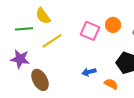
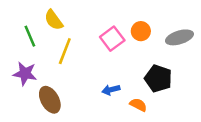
green line: (24, 29) -> (30, 36), turned 72
pink square: (90, 31) -> (112, 39), turned 30
yellow line: (52, 41) -> (65, 51), turned -35

